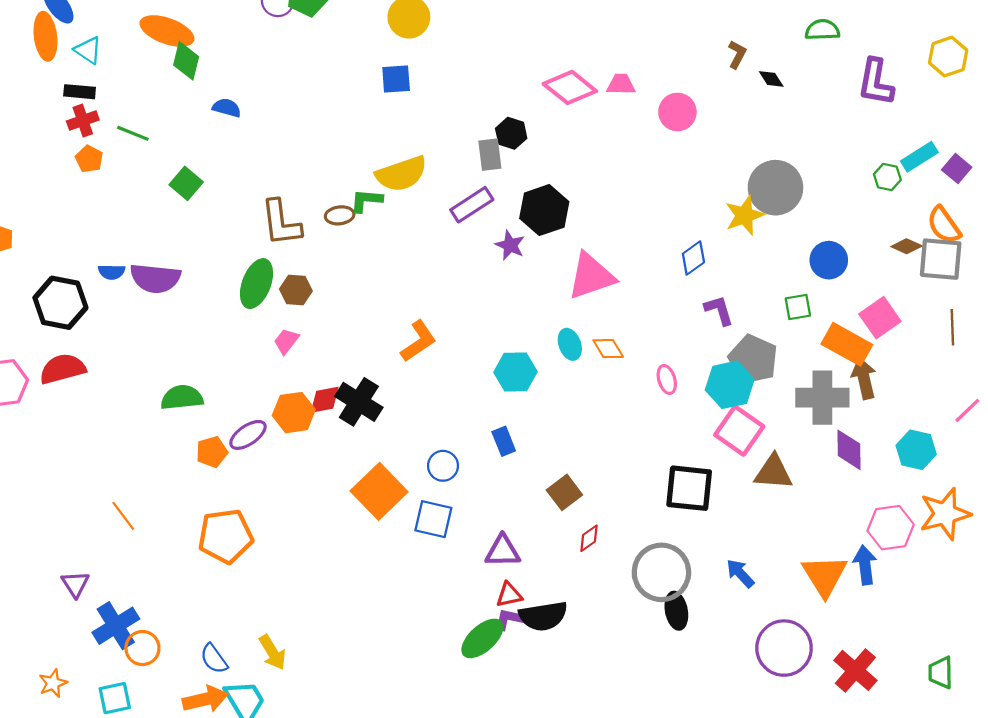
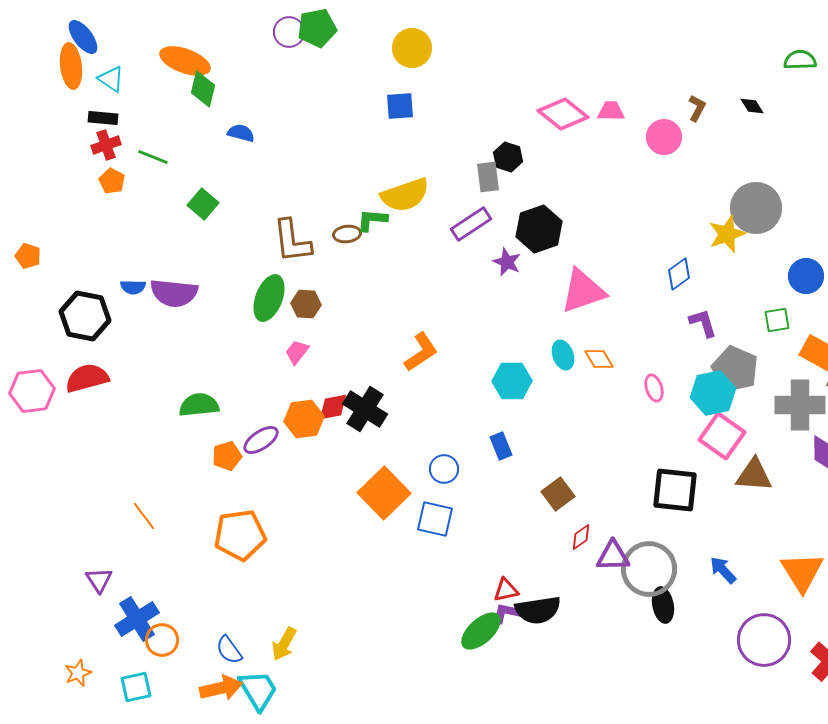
brown L-shape: (737, 54) -> (697, 108), moved
purple triangle: (503, 551) -> (613, 556), moved
yellow arrow: (272, 652) -> (284, 644), turned 60

